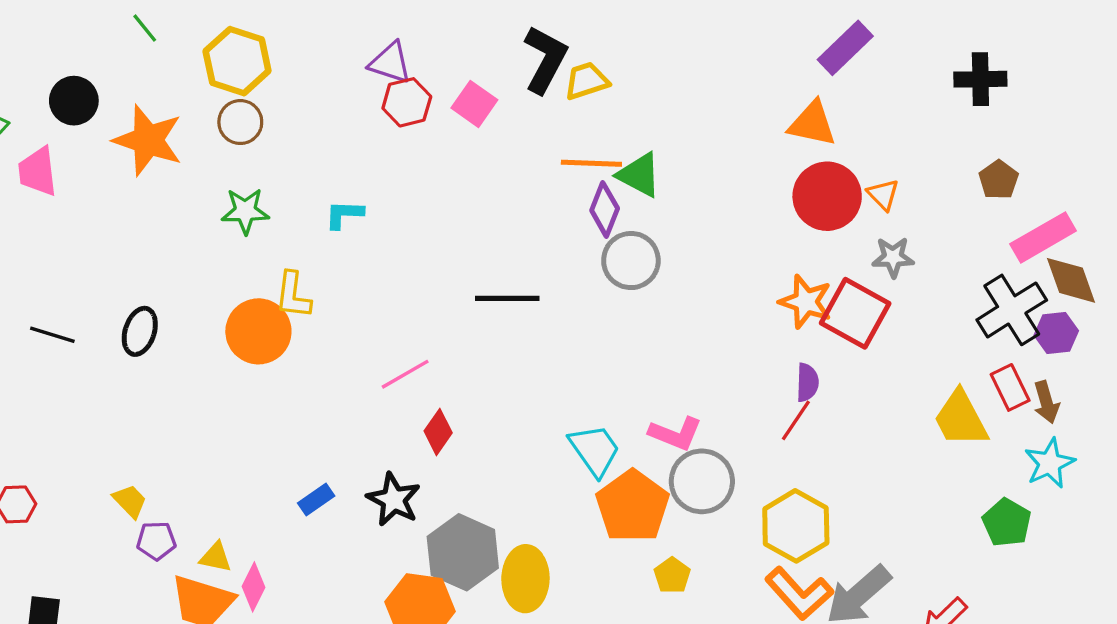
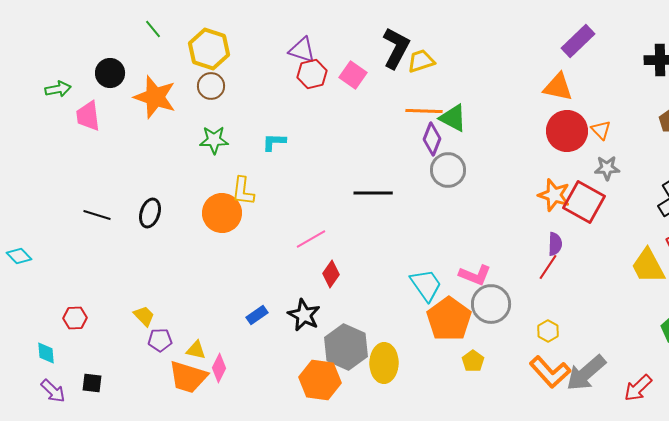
yellow hexagon: (796, 526) -> (548, 331), size x0.5

